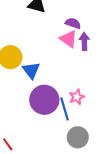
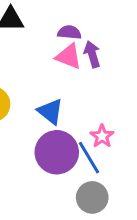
blue triangle: (31, 70) -> (50, 111), moved
gray circle: (78, 137) -> (92, 197), moved

